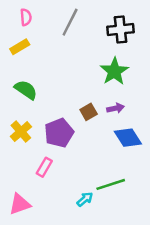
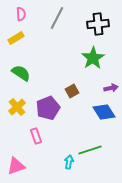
purple arrow: (116, 108) -> (111, 88), moved
pink rectangle: (44, 167) -> (36, 136), turned -49
cyan arrow: (85, 199) -> (69, 162), turned -40

